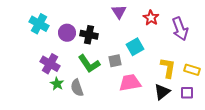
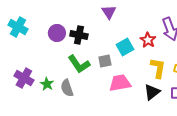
red star: (151, 18) -> (148, 40), moved
cyan cross: (39, 24) -> (18, 27), moved
purple cross: (50, 64) -> (24, 78), moved

